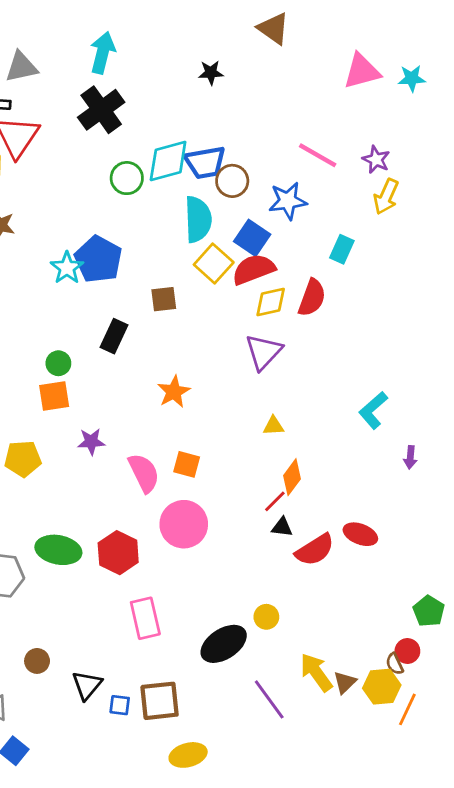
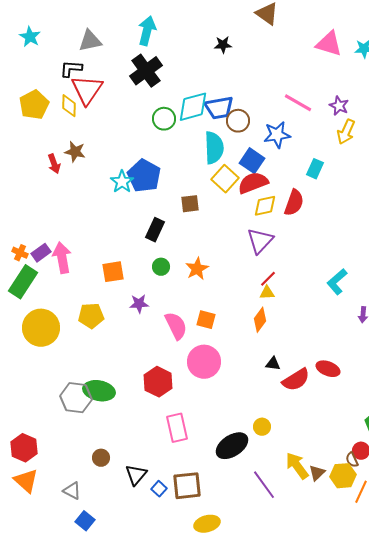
pink triangle: (362, 71) -> (329, 44), turned 32
green circle: (58, 363) -> (161, 267), moved
orange diamond: (292, 477) -> (260, 320), moved
red line: (275, 501) -> (268, 279), moved
green ellipse: (58, 550) -> (99, 391), moved
blue square: (120, 705) -> (159, 489), turned 35

